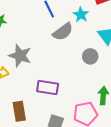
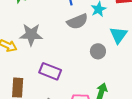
gray star: (20, 56) -> (31, 35), turned -30

